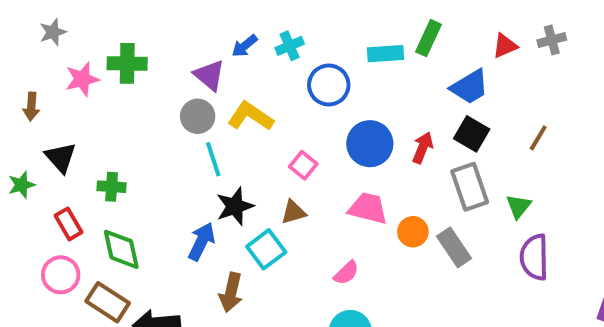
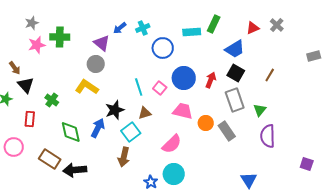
gray star: (53, 32) -> (32, 23), moved
gray cross: (552, 40) -> (277, 25), turned -32
brown arrow: (31, 106) -> (15, 68), moved, turned -40
yellow L-shape: (250, 116) -> (87, 87), moved
cyan line: (213, 159) -> (139, 87), moved
pink square: (303, 165) -> (160, 88), moved
green cross: (112, 187) -> (52, 100), turned 32
red rectangle: (68, 224) -> (30, 119), turned 35
green diamond: (121, 249) -> (71, 132), moved
pink semicircle: (346, 273) -> (172, 144), size x1.5
pink circle: (61, 275) -> (14, 147), moved
brown arrow: (231, 292) -> (124, 157), moved

